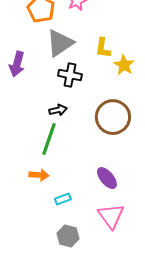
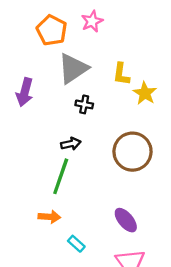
black cross: (70, 75) -> (84, 104), size x0.7
cyan rectangle: (63, 199) -> (76, 244), turned 63

